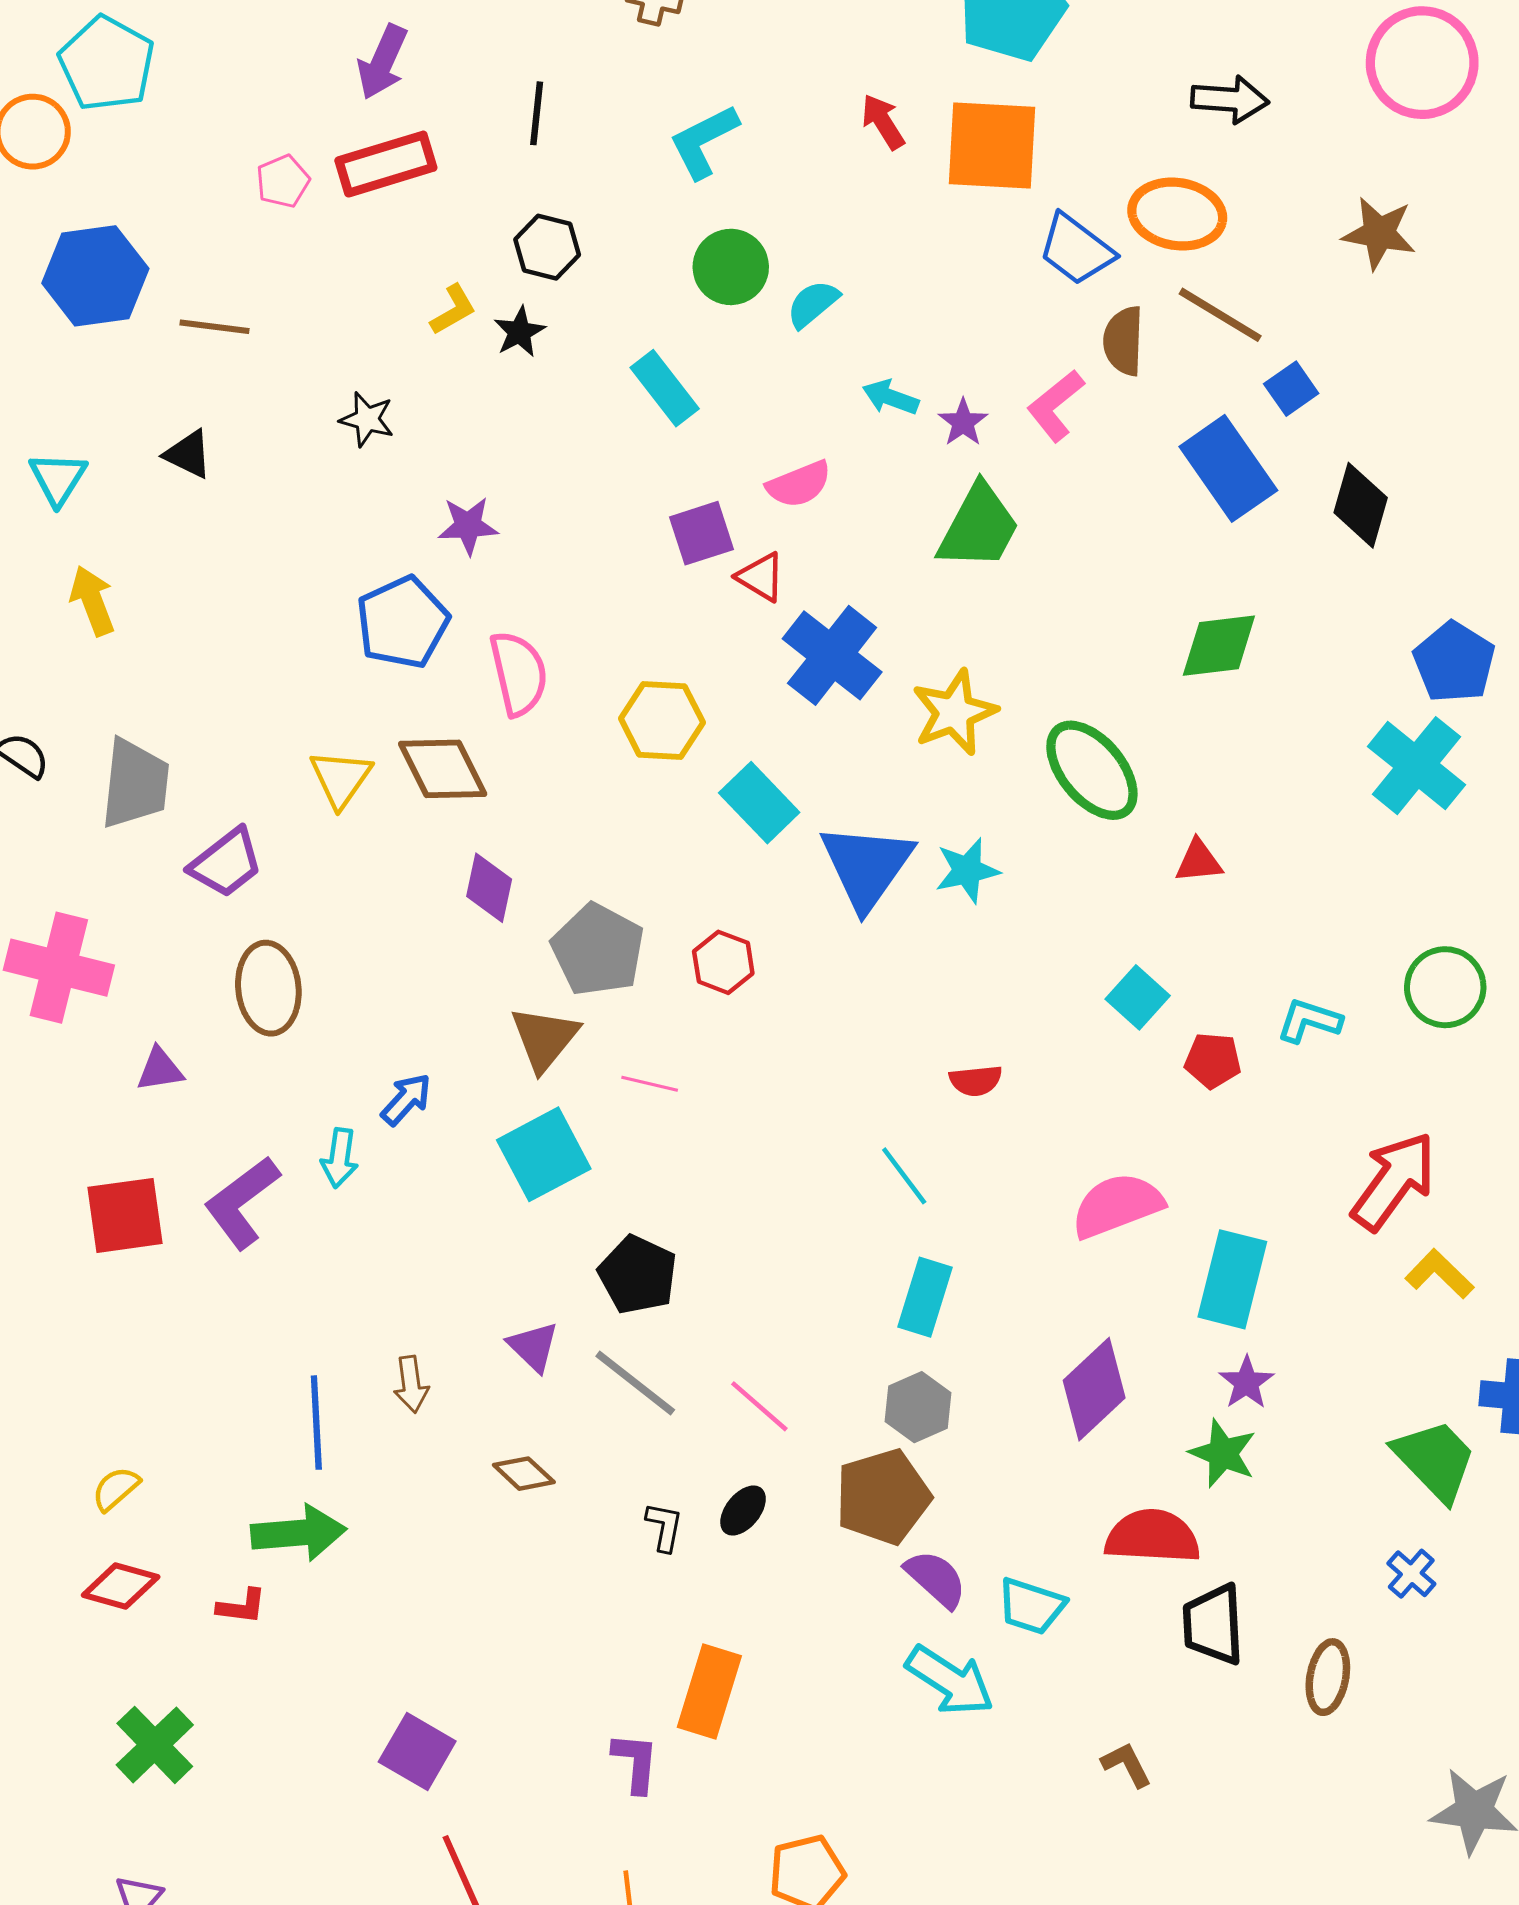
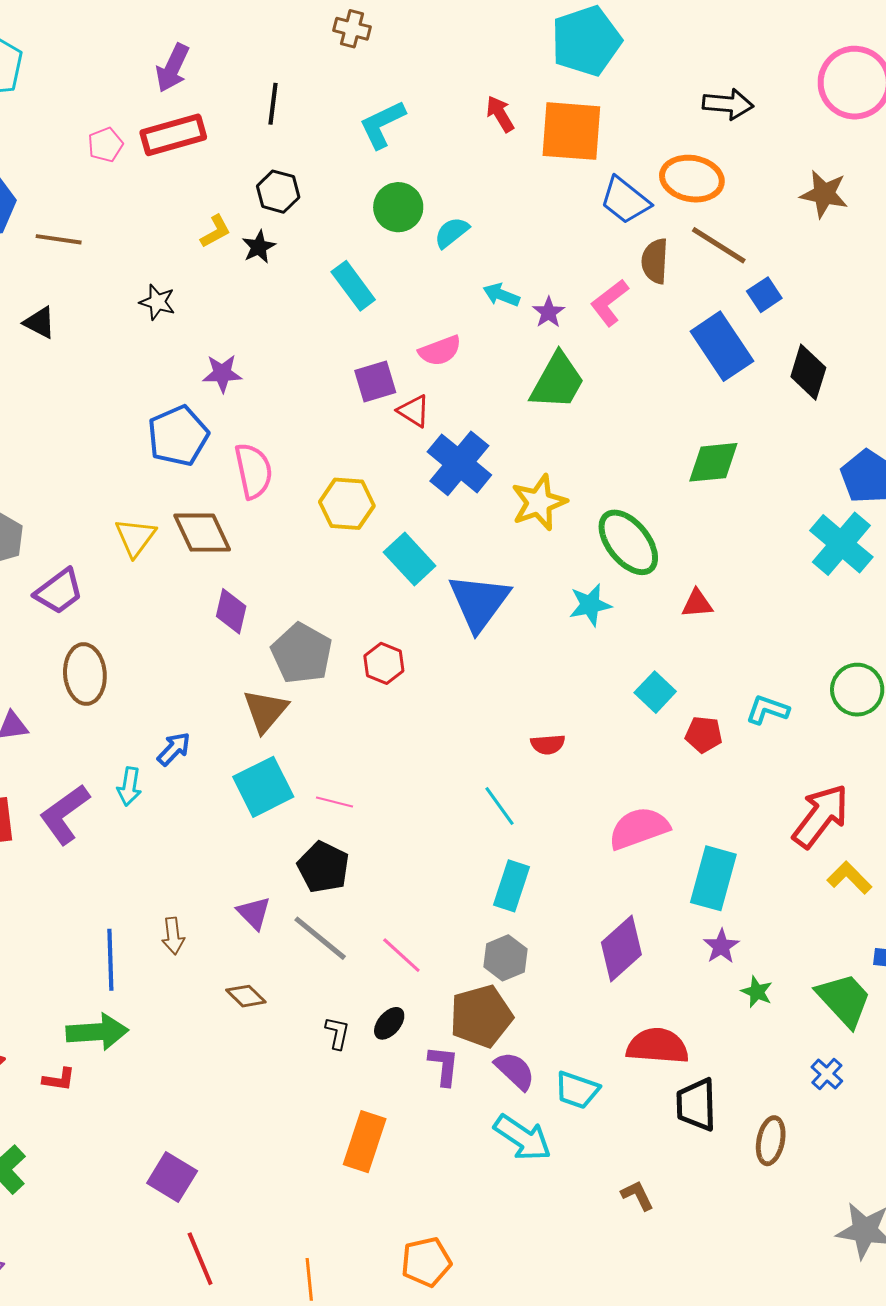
cyan star: (967, 870) -> (590, 605), moved
pink line: (650, 1084) -> (335, 802), moved
green star: (1223, 1453) -> (757, 992), moved, size x0.7
purple L-shape: (636, 1763) -> (444, 1066), moved

